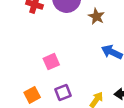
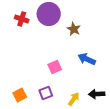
pink square: (51, 62) -> (55, 67), moved

